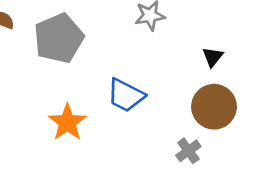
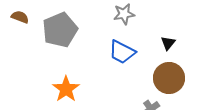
blue trapezoid: (126, 95) -> (122, 52), moved

